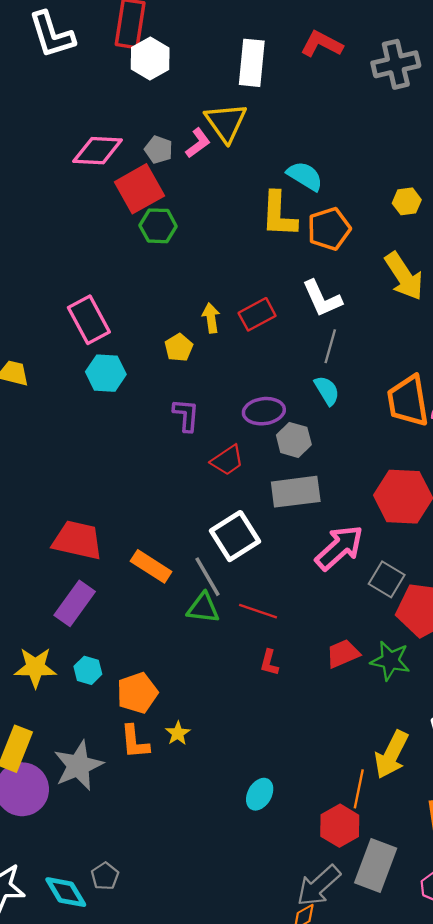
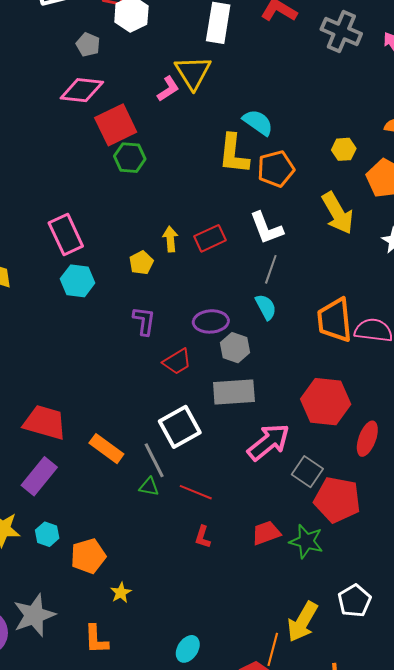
gray cross: (396, 64) -> (341, 31), turned 33
gray pentagon: (159, 150) -> (88, 45), moved
green triangle: (203, 608) -> (149, 487), size x0.7
orange L-shape: (135, 742) -> (96, 639), moved

